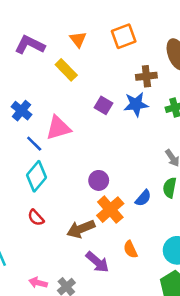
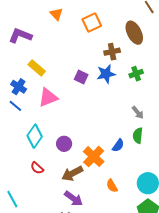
orange triangle: (78, 39) -> (56, 14), moved
yellow rectangle: (66, 70) -> (37, 68), moved
blue line: (34, 144) -> (15, 106), moved
purple circle: (99, 180) -> (64, 144), moved
purple arrow: (97, 262) -> (73, 198), moved

